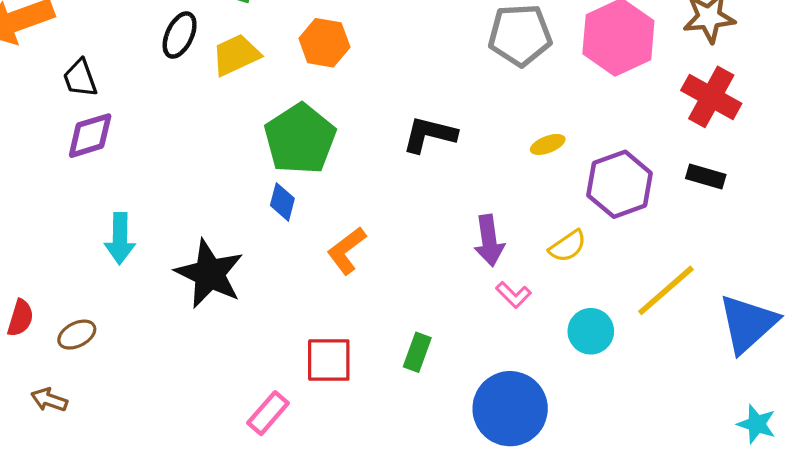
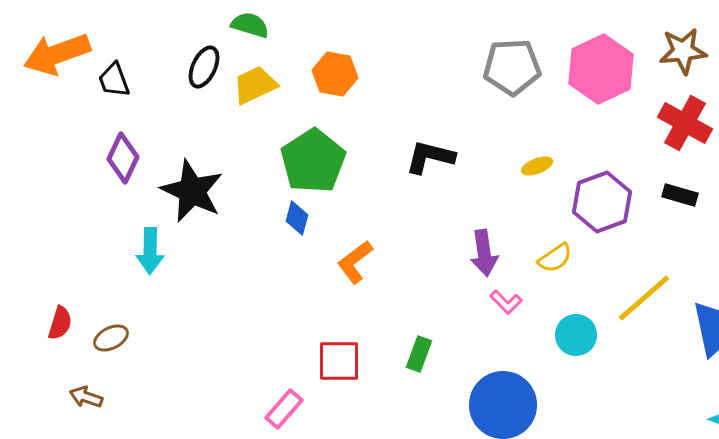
black trapezoid: (80, 78) -> (114, 80), moved
purple diamond: (90, 136) -> (123, 158), turned -48
black star: (209, 274) -> (192, 191), moved

